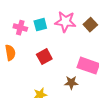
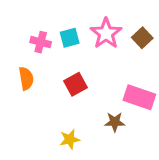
pink star: (65, 22) -> (106, 33), turned 30

